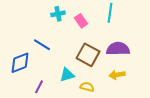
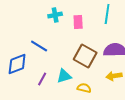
pink rectangle: (81, 21) -> (78, 22), turned 32
purple line: (39, 87) -> (42, 79), moved

